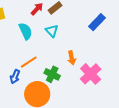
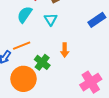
cyan semicircle: (26, 31) -> (25, 15), turned -132
pink cross: (91, 74) -> (91, 82), moved

